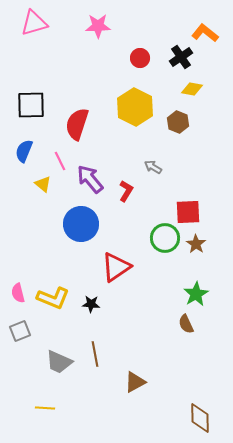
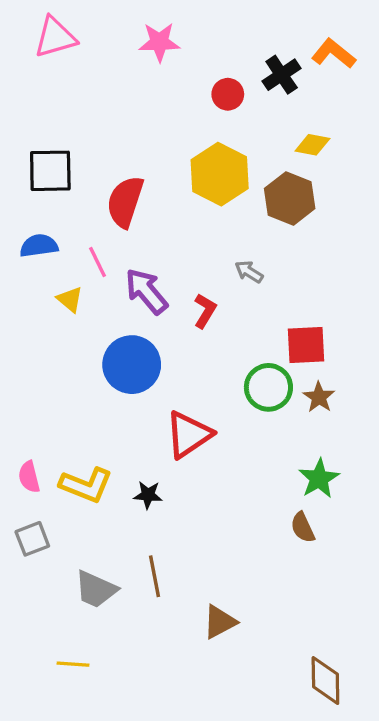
black cross: (181, 57) -> (282, 75), moved
brown hexagon: (178, 122) -> (290, 198), size x1.4
blue semicircle: (24, 151) -> (39, 246), turned 60

